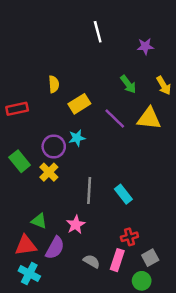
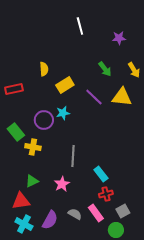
yellow cross: (49, 172) -> (33, 147), moved, turned -35
cyan rectangle: (123, 194) -> (101, 174), moved
green triangle: (39, 221) -> (32, 181), turned -48
purple semicircle: (55, 248) -> (50, 220), moved
pink rectangle: (117, 260) -> (96, 213), turned -54

